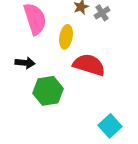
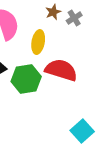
green hexagon: (48, 91) -> (26, 79), moved

